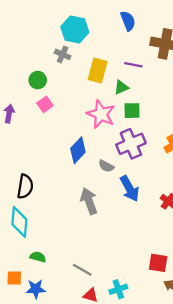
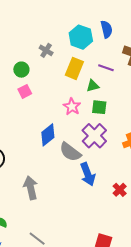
cyan hexagon: (75, 30) -> (81, 37), moved
pink star: (101, 114) -> (72, 107), size x0.7
purple cross: (131, 144) -> (94, 136), turned -30
gray semicircle: (106, 166) -> (70, 152), size x1.6
gray arrow: (89, 201) -> (31, 188), moved

